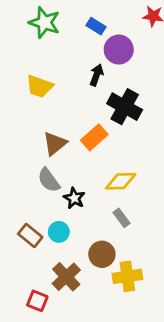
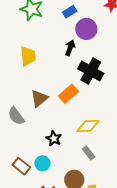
blue rectangle: (96, 26) -> (70, 12), turned -64
yellow trapezoid: (39, 86) -> (28, 56), turned -115
gray semicircle: (49, 180) -> (16, 116), moved

